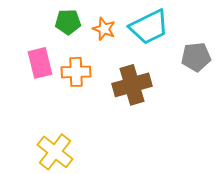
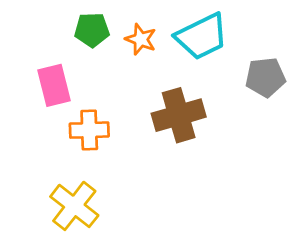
orange cross: (76, 72) -> (89, 130), moved

